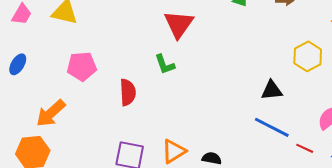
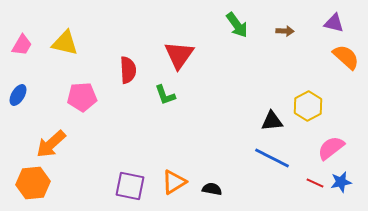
yellow hexagon: (308, 56) -> (308, 106), moved
red semicircle: (128, 92) -> (128, 70), moved
red line: (305, 148) -> (315, 183), moved

